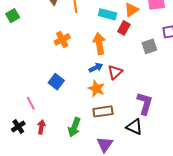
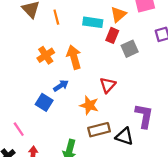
orange arrow: (99, 44) -> (74, 57), moved
gray square: (149, 46) -> (130, 49), moved
blue arrow: (96, 68) -> (61, 86), moved
black triangle: (134, 127) -> (124, 136), moved

